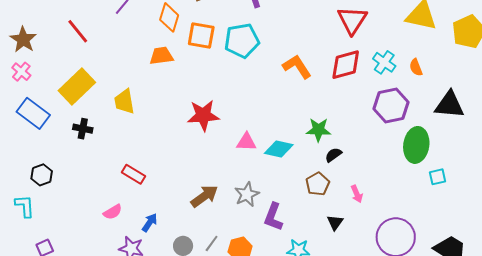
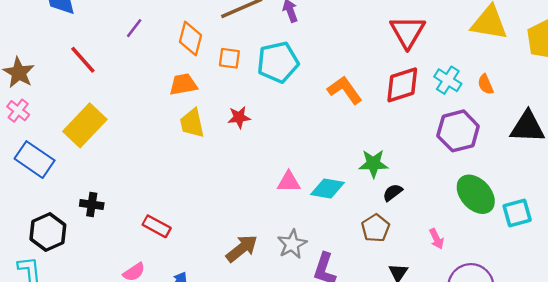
orange square: (201, 36) -> (229, 58), size x0.7
yellow trapezoid: (124, 102) -> (192, 123), moved
red star: (203, 115) -> (239, 117), moved, size x0.6
black cross: (83, 129) -> (92, 205), moved
green ellipse: (416, 145) -> (476, 194), moved, turned -48
black hexagon: (42, 175) -> (48, 232), size x1.4
cyan square: (438, 177) -> (517, 213), size x1.4
pink arrow: (357, 194) -> (437, 239), moved

